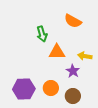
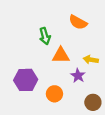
purple hexagon: (24, 89) -> (26, 80), moved
brown circle: (73, 96) -> (93, 102), moved

